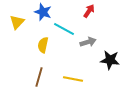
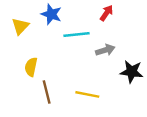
cyan line: (64, 29) -> (76, 35), turned -35
yellow semicircle: (43, 45) -> (31, 67), moved
brown line: (39, 77) -> (47, 92), turned -30

